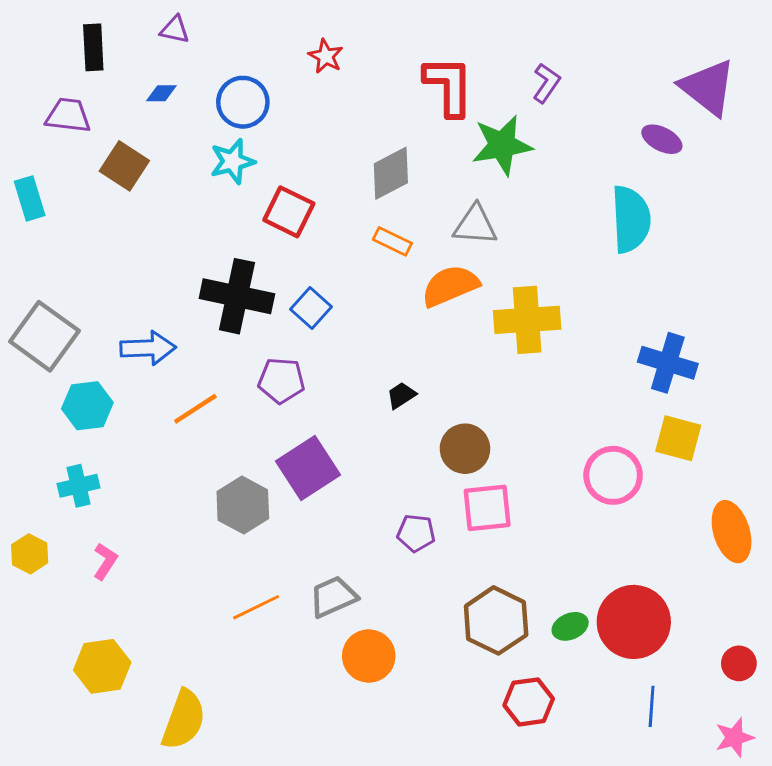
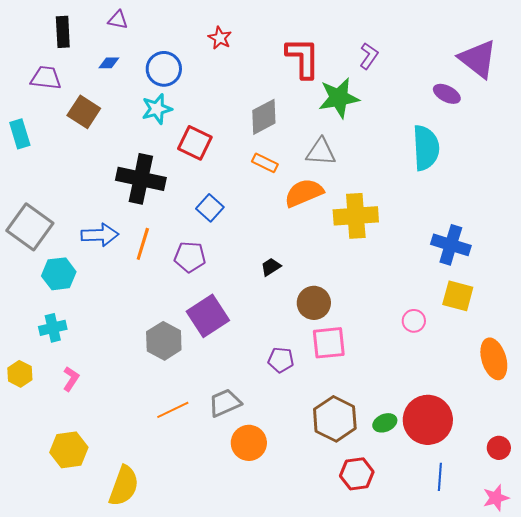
black cross: (237, 296) -> (141, 179), moved
orange line: (195, 409) -> (143, 244), moved, turned -40
pink circle: (613, 475) -> (414, 321), size x0.6

